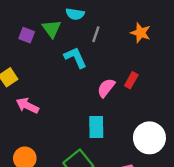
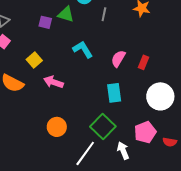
green triangle: (52, 29) -> (66, 14), turned -30
cyan L-shape: (75, 57) -> (83, 49), moved
red rectangle: (131, 80) -> (144, 62), moved

